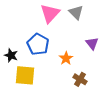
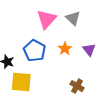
orange star: (66, 58) -> (65, 49), moved

